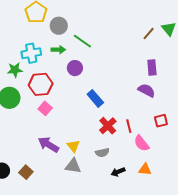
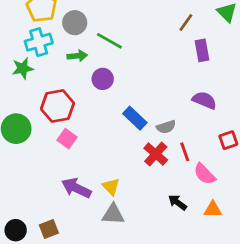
brown line: (149, 33) -> (186, 22), moved
cyan cross: (31, 53) -> (39, 42), moved
purple rectangle: (152, 68) -> (202, 50), moved
green star: (15, 70) -> (23, 68), moved
gray semicircle: (102, 153) -> (166, 127), moved
brown square: (26, 172) -> (49, 229), turned 32
black arrow: (118, 172) -> (178, 202), moved, turned 64

